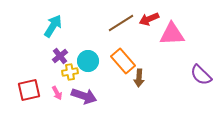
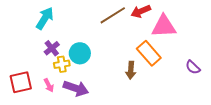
orange rectangle: (123, 61) -> (149, 53), moved
purple semicircle: (201, 75) -> (193, 67), size x0.7

